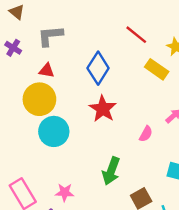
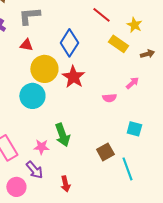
yellow circle: (39, 99) -> (44, 69), moved
pink semicircle: (146, 134) -> (109, 98), turned 56
green arrow: (111, 171) -> (62, 135), moved, turned -40

